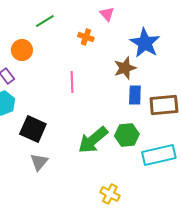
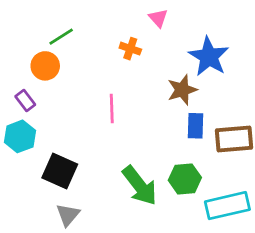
green line: (45, 21) -> (61, 37), moved
green arrow: (93, 140) -> (140, 186), turned -88

